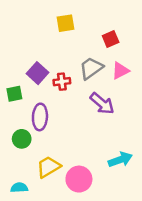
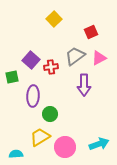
yellow square: (66, 23) -> (54, 19), turned -35
purple arrow: (102, 104) -> (84, 85), turned 50
green circle: (22, 139) -> (50, 114), moved
cyan arrow: (120, 160) -> (99, 144), moved

